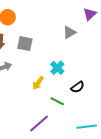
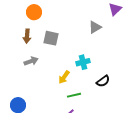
cyan cross: (57, 68) -> (83, 62), turned 32
green line: (57, 101) -> (74, 95), moved, turned -40

